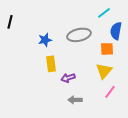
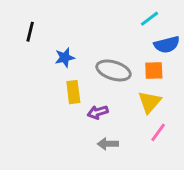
black line: (10, 22) -> (30, 32), moved
blue semicircle: (116, 31) -> (167, 45), turned -114
gray ellipse: (79, 35) -> (114, 70), moved, turned 30

